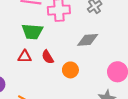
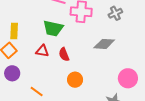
orange circle: (70, 70) -> (75, 80), moved

